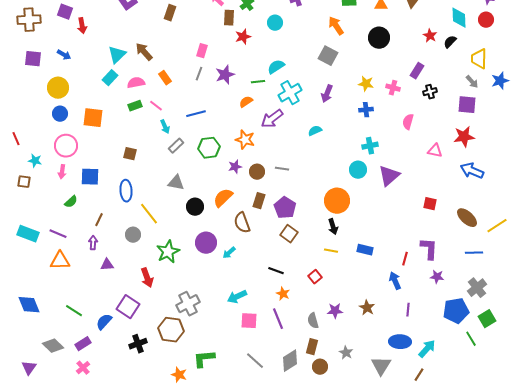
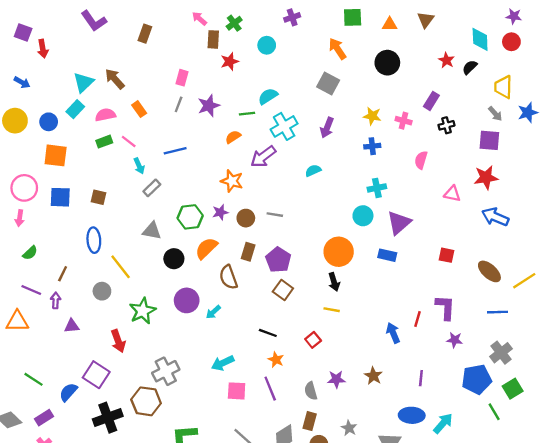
blue circle: (60, 114) -> (49, 122), moved
green hexagon: (209, 148) -> (190, 217), moved
blue square: (90, 177) -> (60, 197), moved
purple line: (58, 234) -> (31, 290), moved
blue rectangle: (365, 250) -> (387, 255), moved
blue arrow: (395, 281) -> (393, 333), moved
black cross: (138, 344) -> (108, 418), size x1.4

